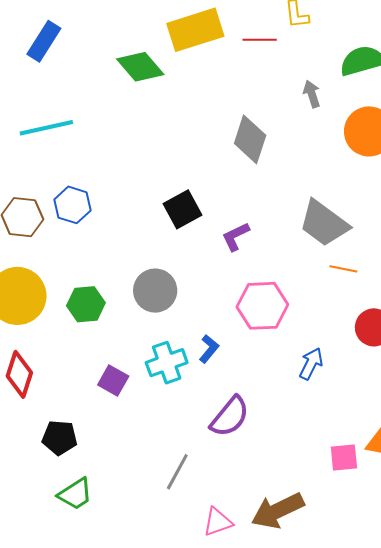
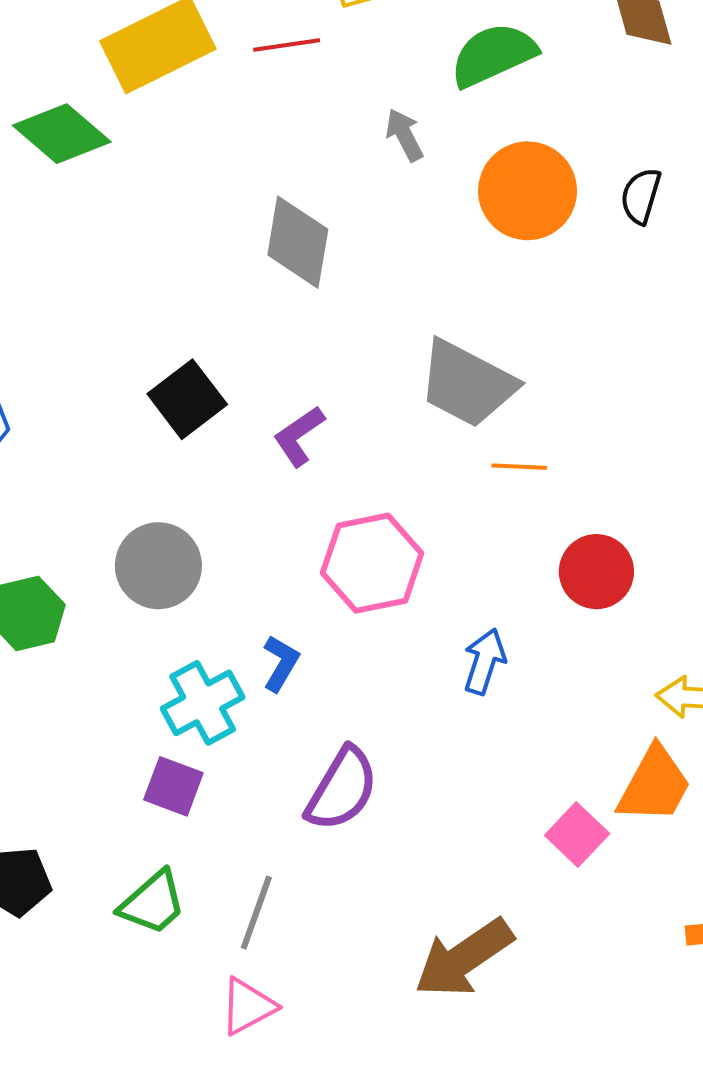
purple square: (113, 381) -> (173, 786), moved
pink square: (344, 458) -> (577, 834), turned -32
green trapezoid: (75, 494) -> (153, 903), moved
pink triangle: (218, 522) -> (248, 1006), moved

